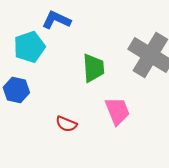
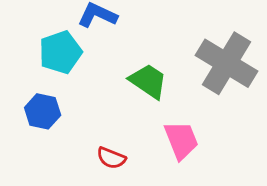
green trapezoid: (93, 68) -> (148, 81), turned -52

